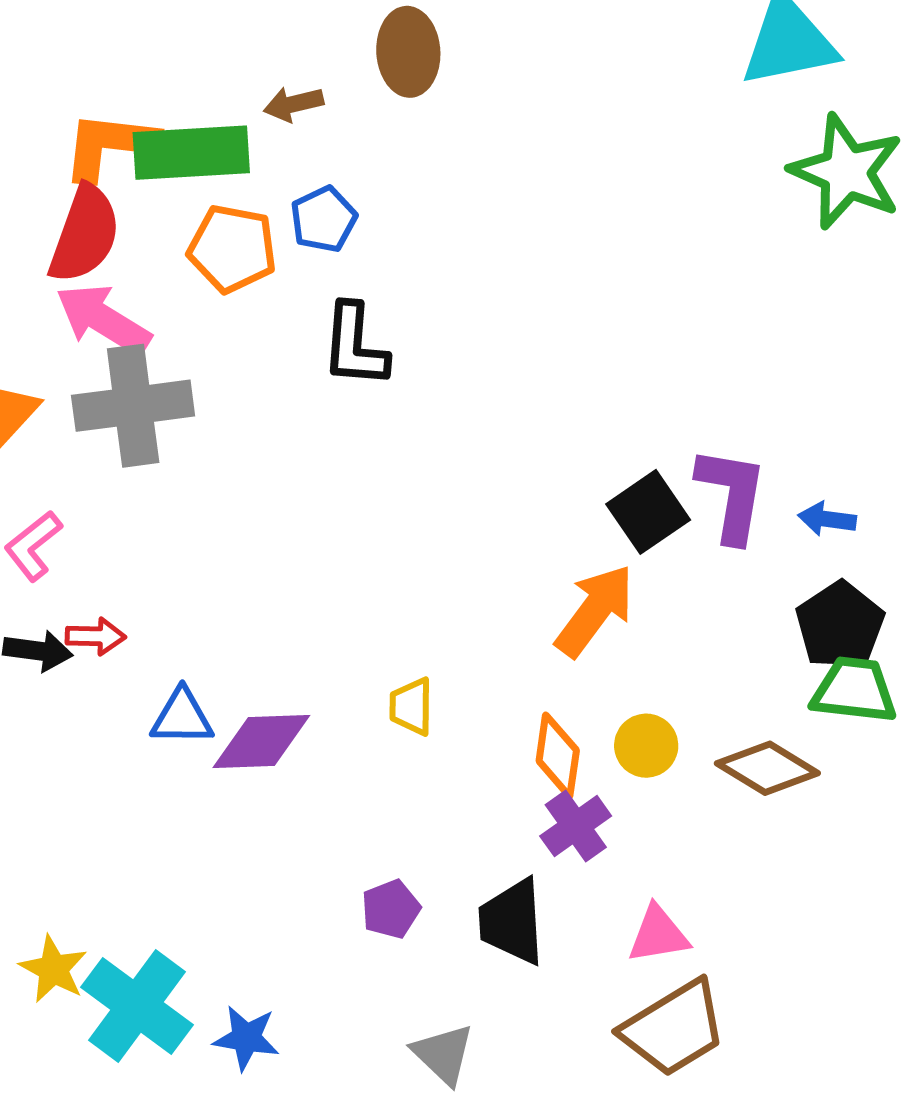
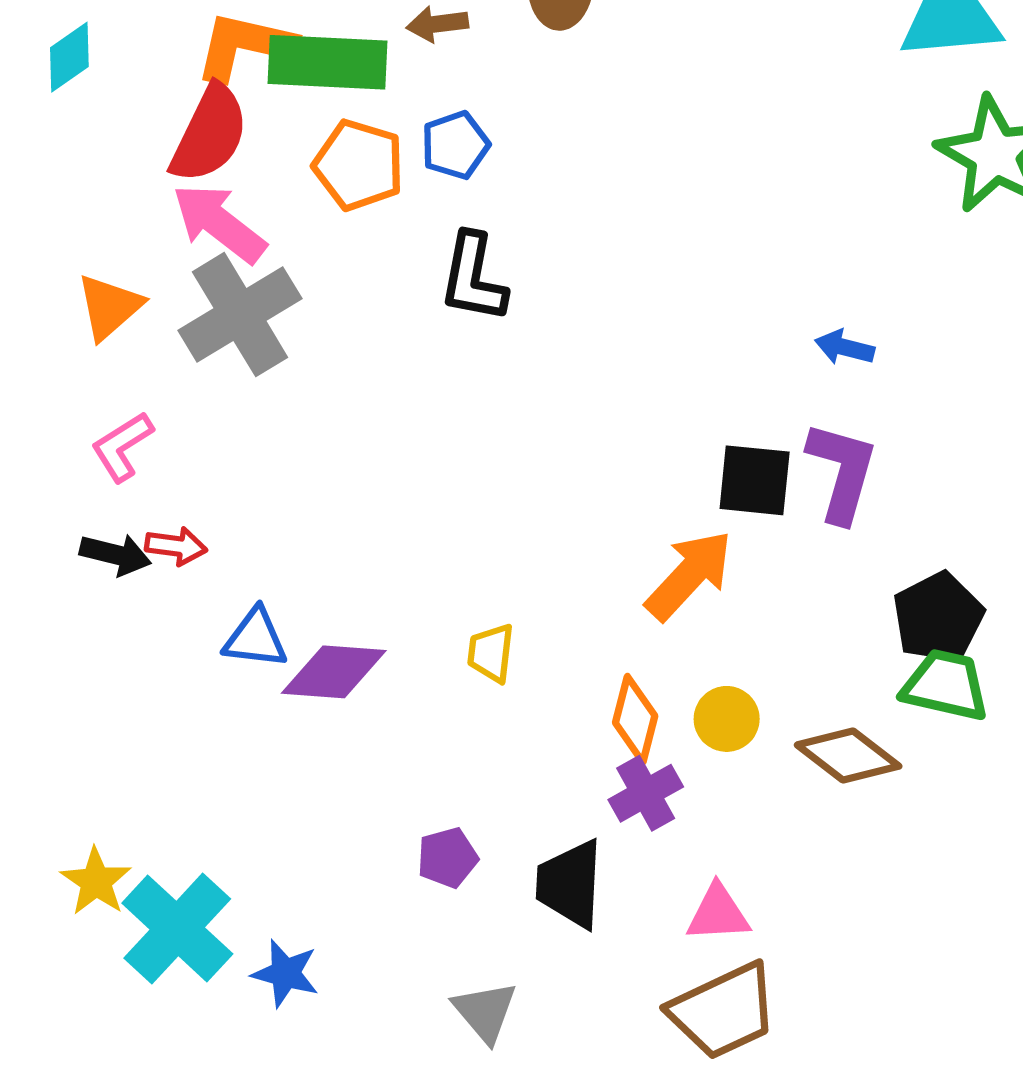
gray cross: (133, 406) -> (240, 315), turned -30
black square: (648, 512) -> (755, 480), turned 34
blue arrow: (827, 519) -> (845, 347), moved

